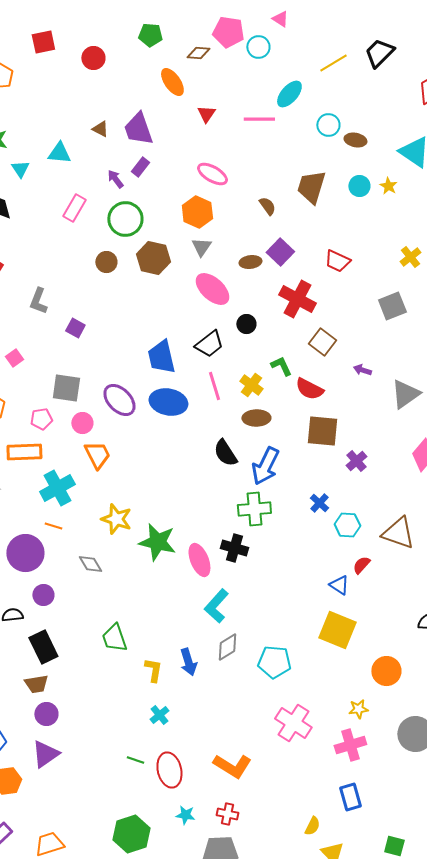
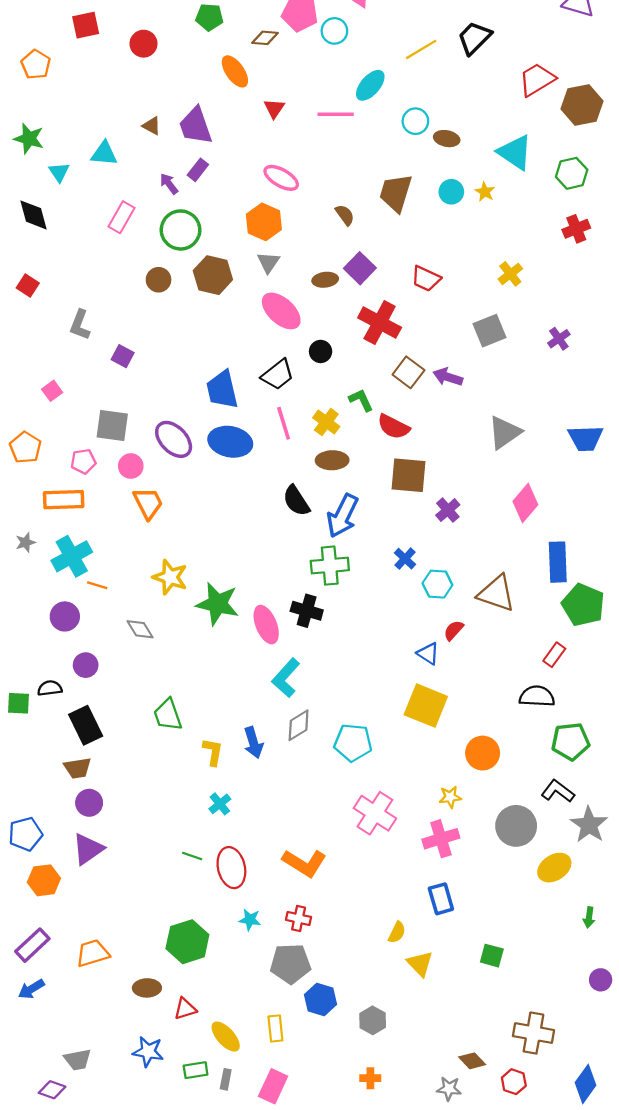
purple arrow: (362, 370) -> (448, 377), moved, size x1.4
cyan cross: (57, 488) -> (72, 556), moved
purple circle: (25, 553) -> (65, 616), size x0.7

